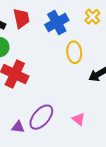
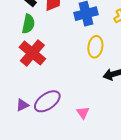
purple triangle: (18, 127) -> (22, 105), turned -48

